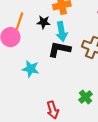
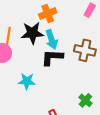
black star: (44, 22) -> (32, 33), size x1.6

